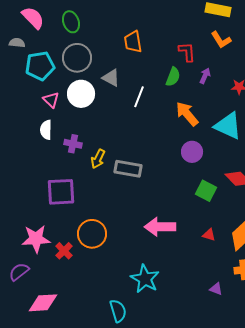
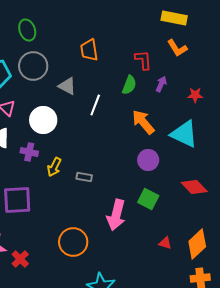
white circle: (81, 94) -> (43, 120), moved
gray rectangle: (128, 169) -> (84, 177), size x0.6
green square: (206, 191) -> (148, 199), moved
pink arrow: (160, 227) -> (116, 215), moved, turned -76
orange circle: (92, 234) -> (73, 242), moved

